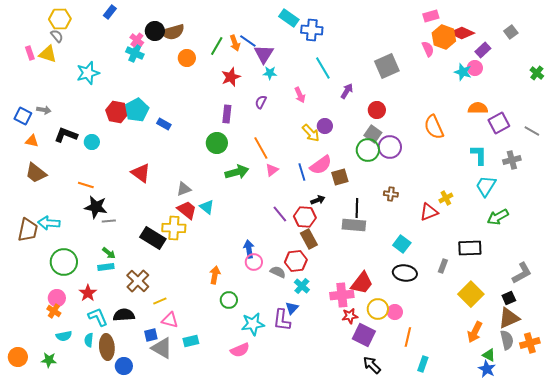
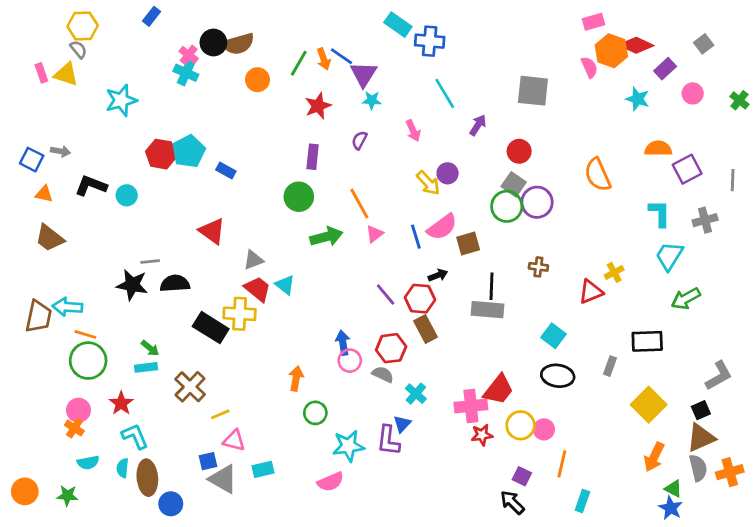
gray square: (387, 66) -> (533, 91), turned 30
pink circle: (475, 68) -> (693, 93), moved
gray line: (532, 131) -> (733, 180), turned 63
red triangle: (141, 173) -> (212, 231), moved
orange line: (86, 185) -> (85, 334), moved
gray line: (109, 221) -> (150, 261), moved
red hexagon: (296, 261) -> (391, 348), moved
black semicircle: (124, 315) -> (175, 283), moved
purple square: (364, 335) -> (522, 476), moved, size x0.6

